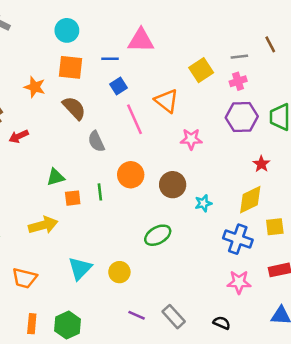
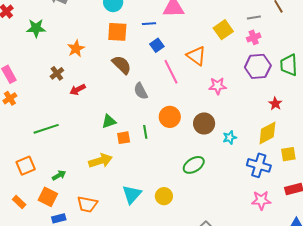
orange star: (35, 87) -> (76, 49), moved, turned 30

